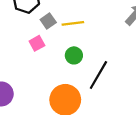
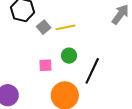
pink square: (37, 43) -> (45, 65), moved, turned 32

